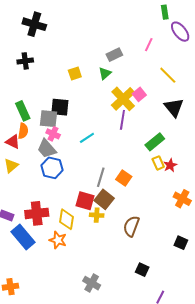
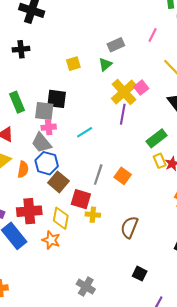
orange semicircle: (23, 131) -> (23, 169), moved
pink cross: (53, 134) -> (49, 127), turned -32
brown square: (104, 199) -> (58, 182), moved

